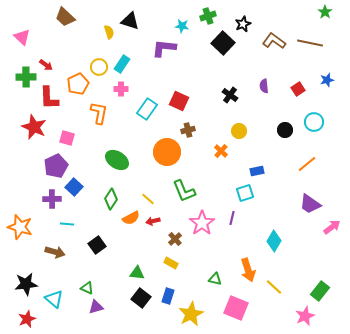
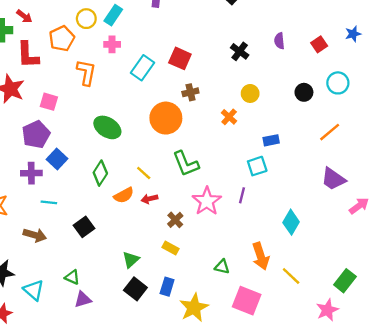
green triangle: (137, 273) -> (131, 260), turned -49

